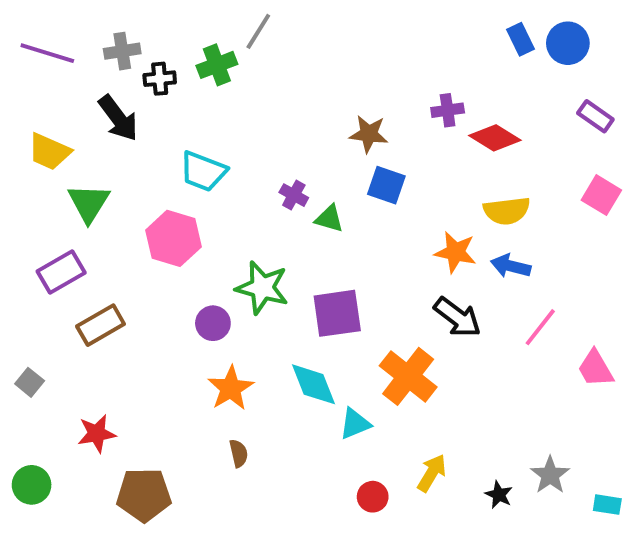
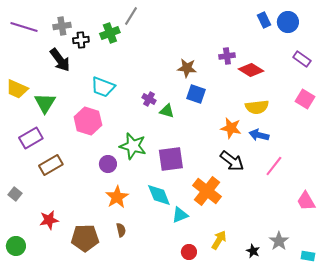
yellow trapezoid: (49, 152) -> (17, 89), moved
pink trapezoid: (595, 369) -> (306, 201), moved
brown pentagon: (144, 495) -> (85, 238), moved

